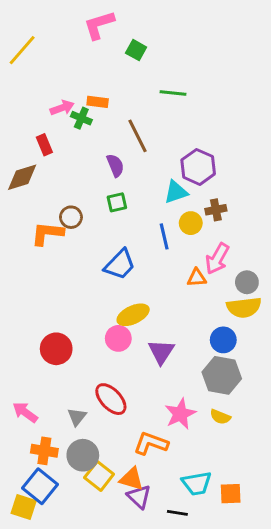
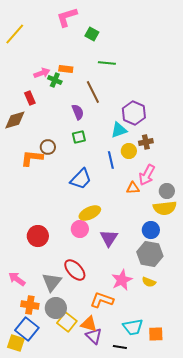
green line: (173, 93) -> (107, 63), moved
gray triangle: (77, 417) -> (52, 282), size x1.5

